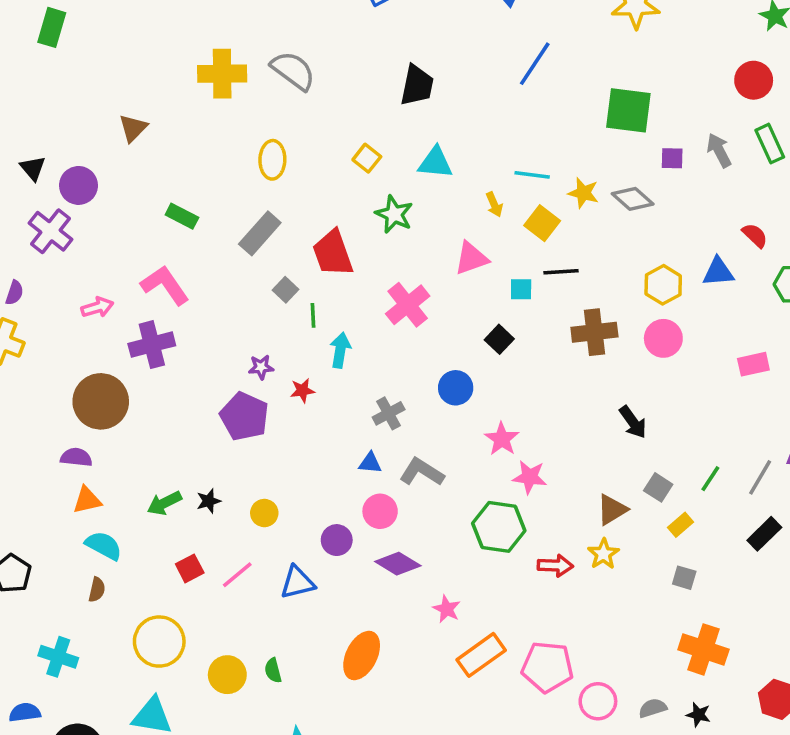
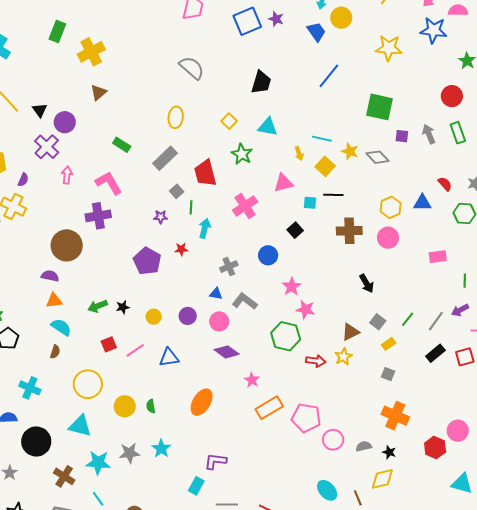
yellow cross: (222, 74) -> (91, 52), moved, turned -32
pink arrow: (97, 307) -> (67, 175), moved, turned -72
purple star: (261, 367) -> (161, 217), moved
purple circle: (337, 540) -> (188, 316), moved

